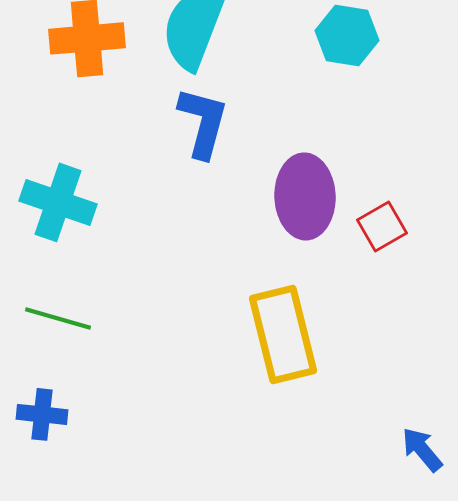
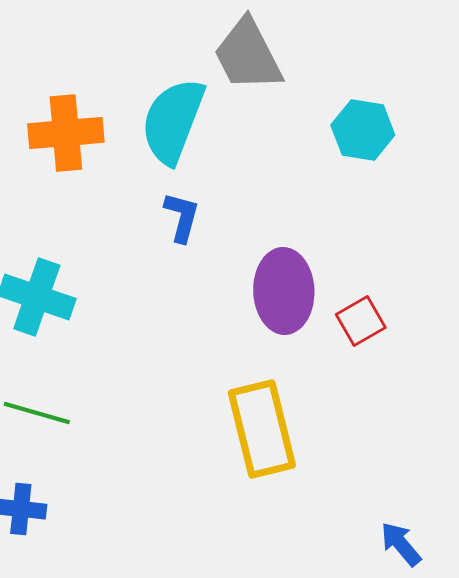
cyan hexagon: (347, 35) -> (363, 130), moved
blue L-shape: (203, 122) -> (182, 217), size x0.7

